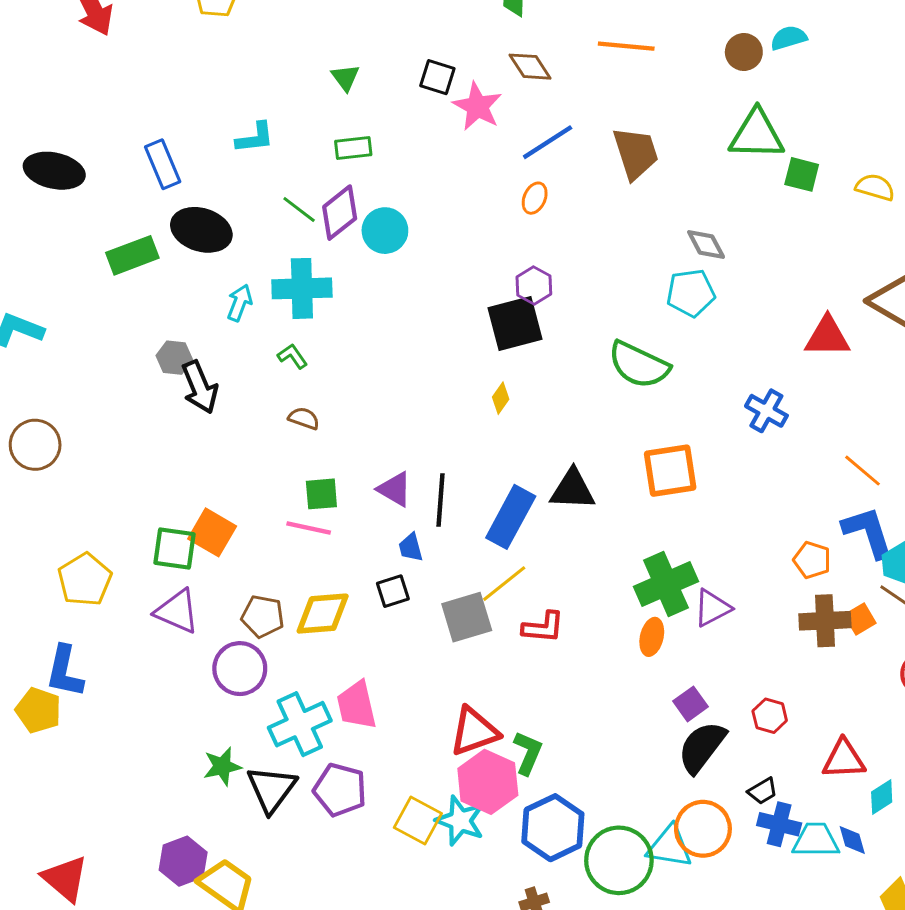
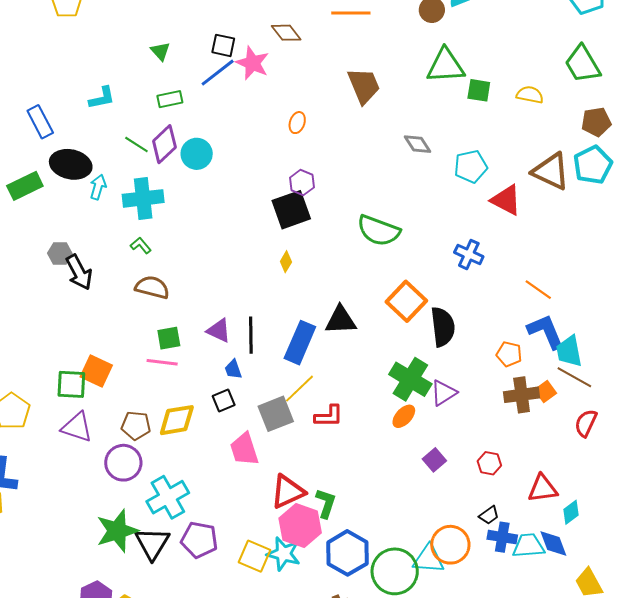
blue line: (548, 142) -> (218, 73), moved
cyan pentagon: (691, 293) -> (471, 166), moved
cyan arrow: (240, 303) -> (98, 187), moved
red triangle: (827, 337) -> (506, 200), turned 32
brown semicircle: (304, 418) -> (152, 287), size x1.6
orange square: (670, 471) -> (406, 301), turned -33
green cross: (666, 584) -> (410, 379), turned -30
orange ellipse: (652, 637) -> (404, 416), turned 35
pink trapezoid: (357, 705) -> (244, 449), moved
black semicircle: (702, 747) -> (443, 327), moved, turned 141
green star: (222, 766) -> (117, 531), size x1.6
blue diamond: (852, 840) -> (553, 543), size x1.4

